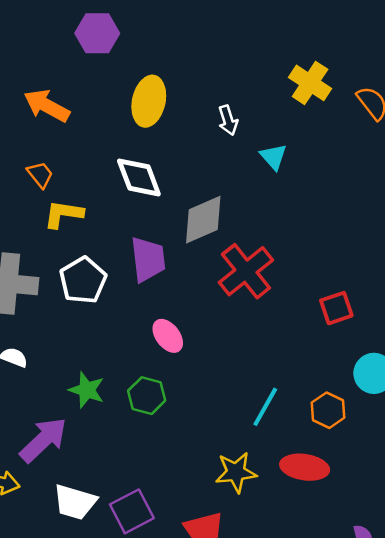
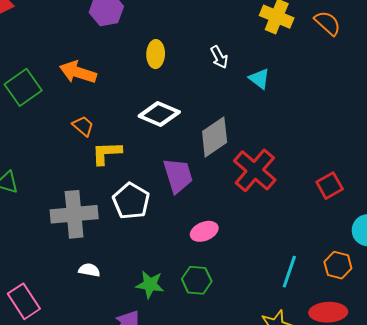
yellow ellipse: (149, 101) -> (156, 54), size x0.7
white diamond: (139, 177) -> (159, 114), turned -36
pink ellipse: (168, 336) -> (204, 231), turned -64

